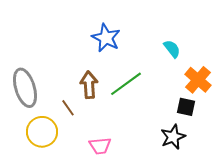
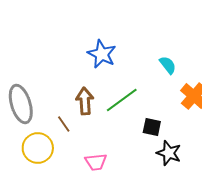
black square: (186, 107) -> (152, 127), moved
black star: (173, 137) -> (169, 153), turned -30

